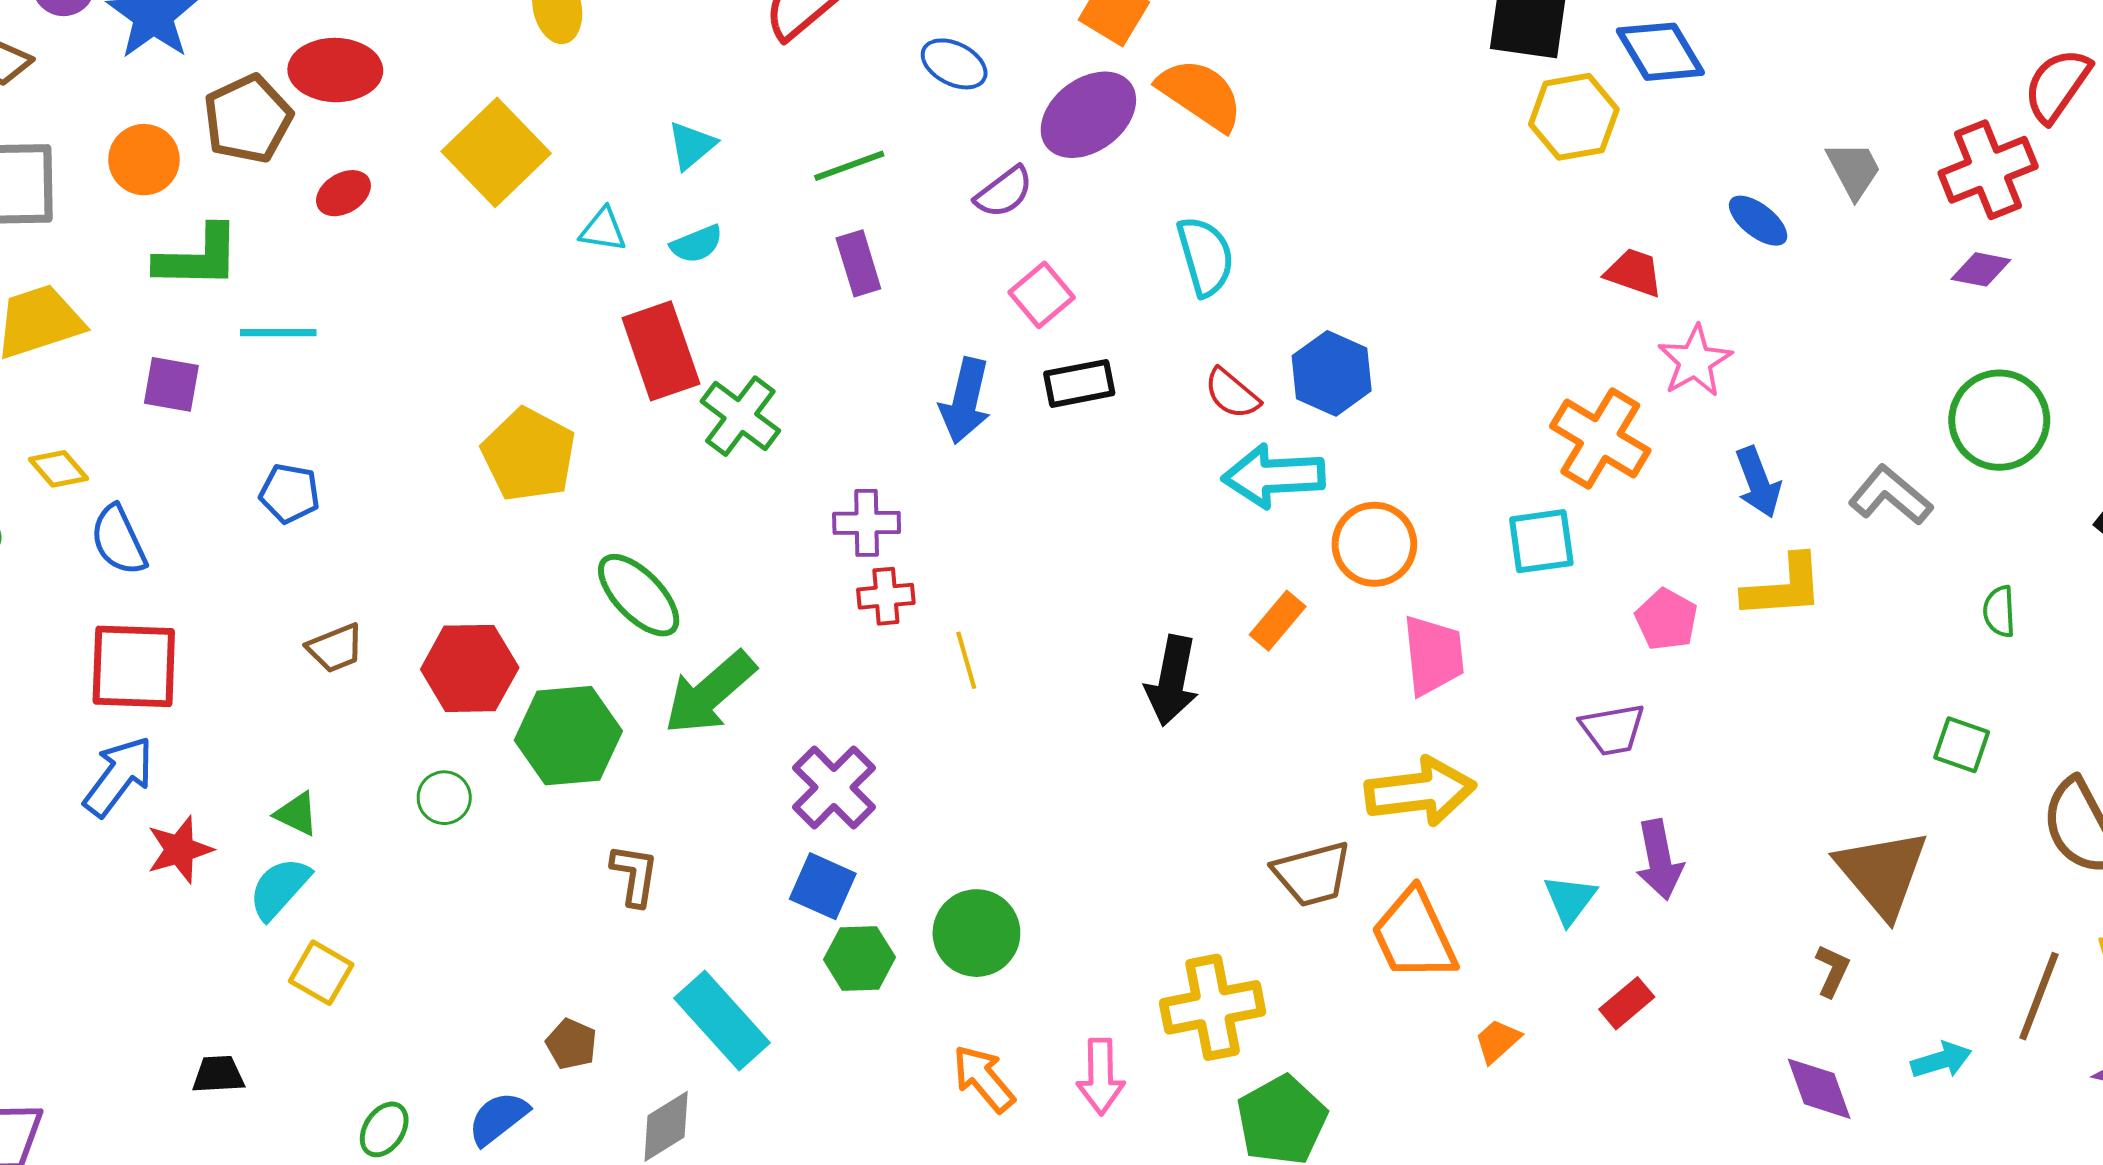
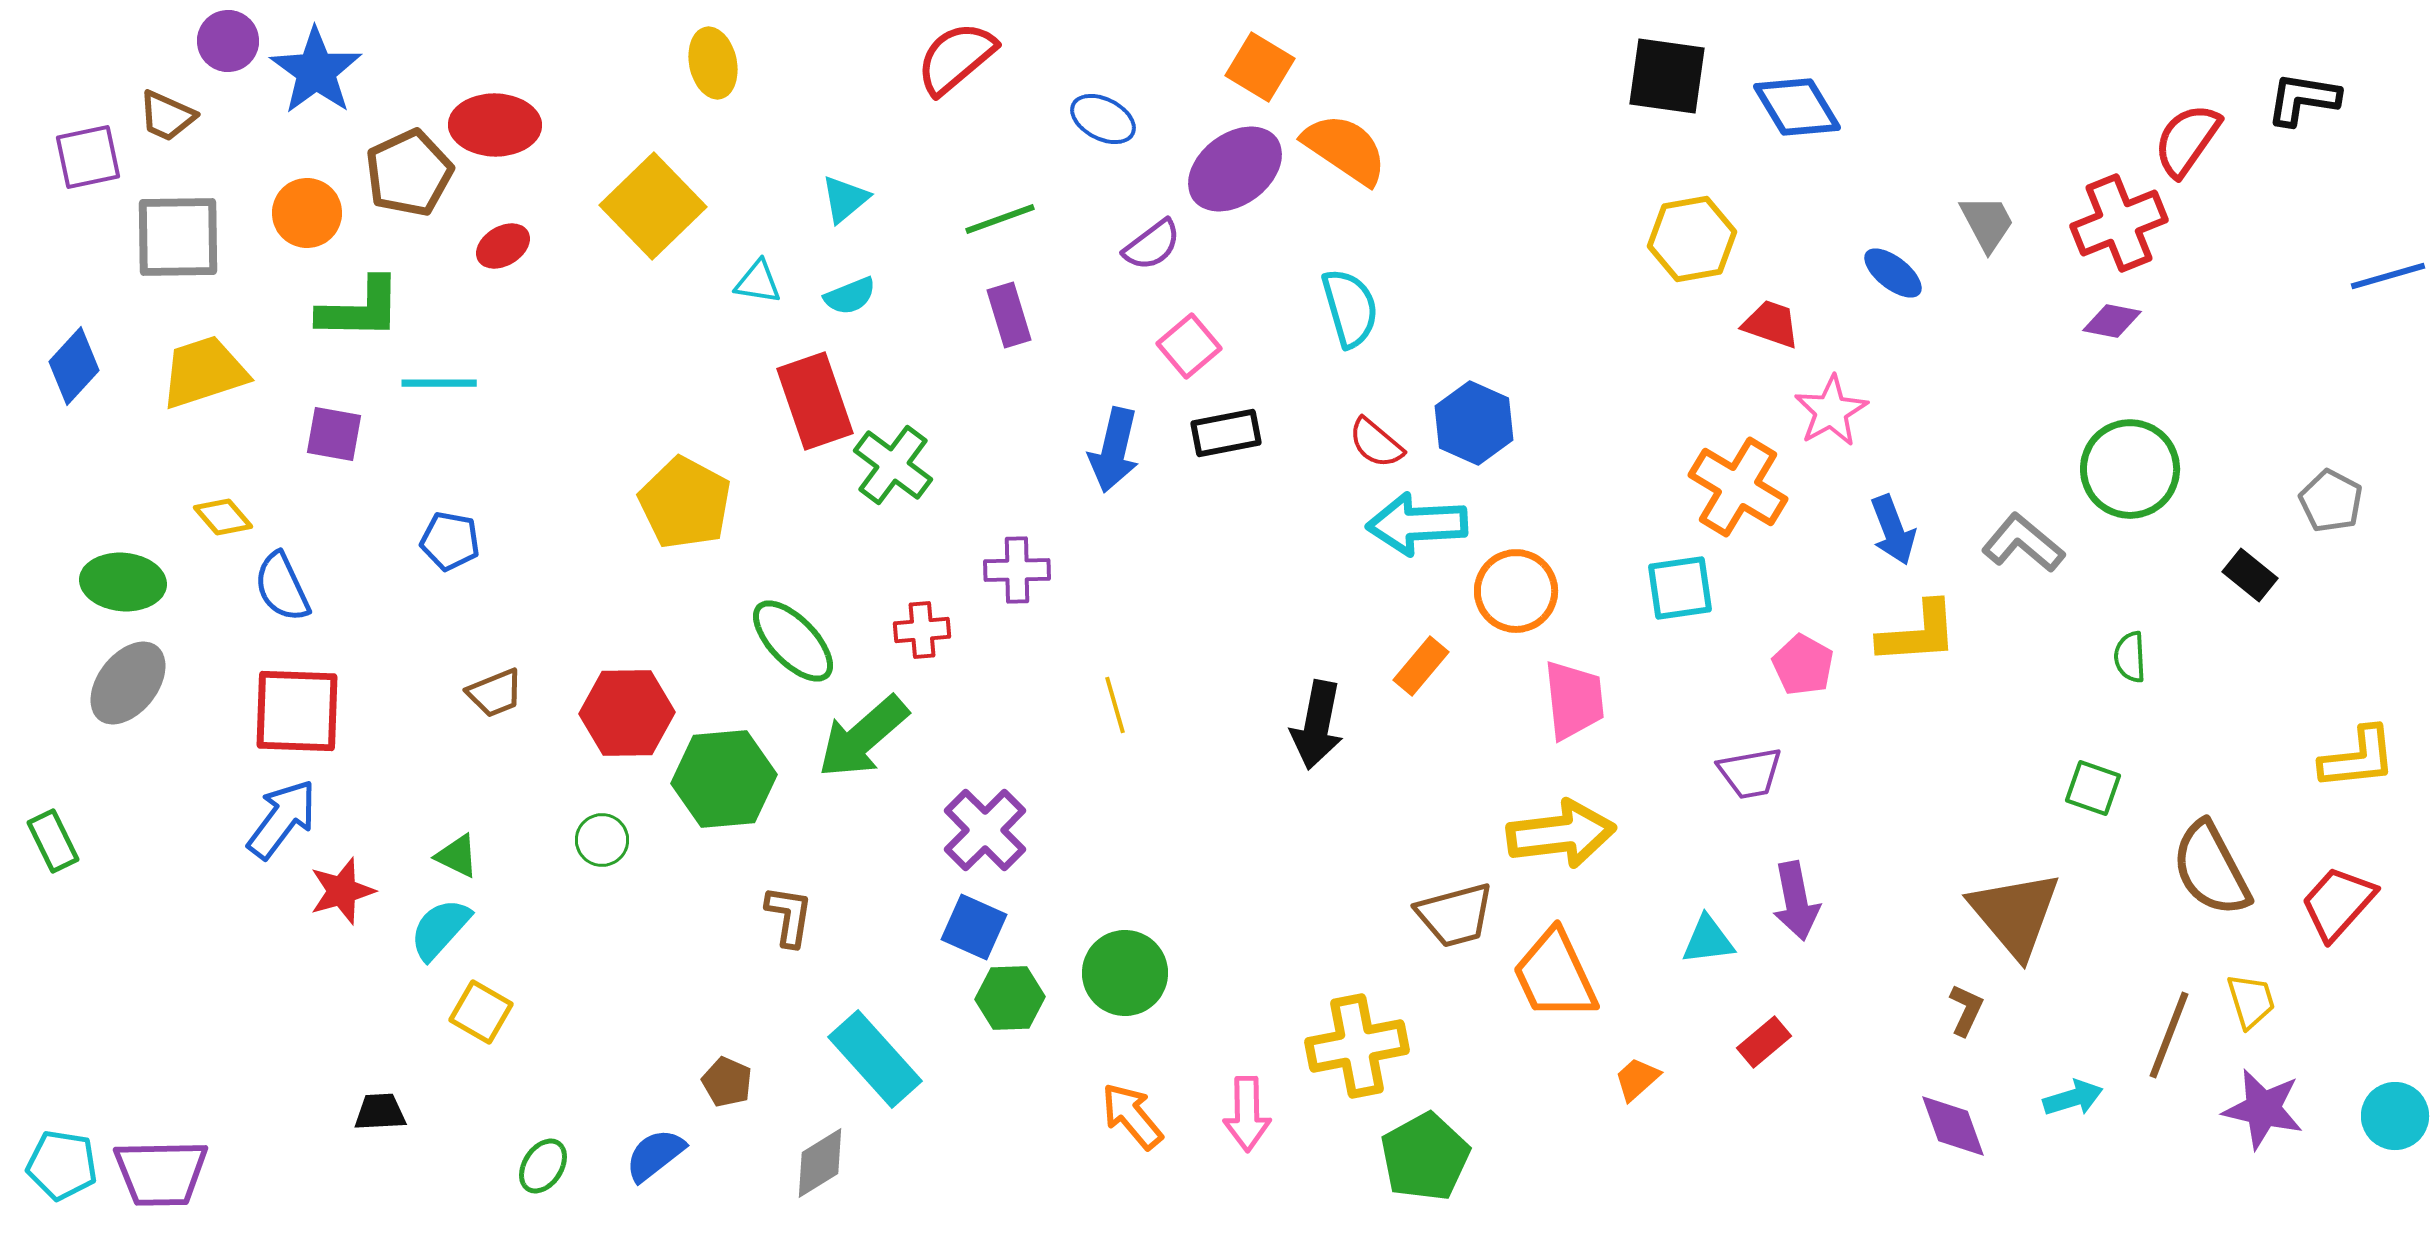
yellow hexagon: (1574, 117) -> (1692, 239), moved
red cross: (886, 596) -> (922, 630), moved
cyan triangle: (1570, 899) -> (1708, 940), turned 46

